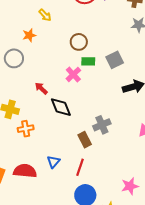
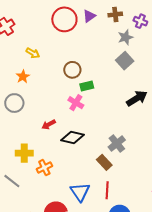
gray square: (115, 60) -> (125, 61), moved
red arrow: (41, 88) -> (49, 125), turned -56
black diamond: (61, 107) -> (73, 137), turned -40
blue triangle: (53, 162) -> (80, 192), size x1.5

